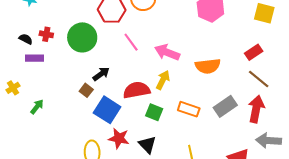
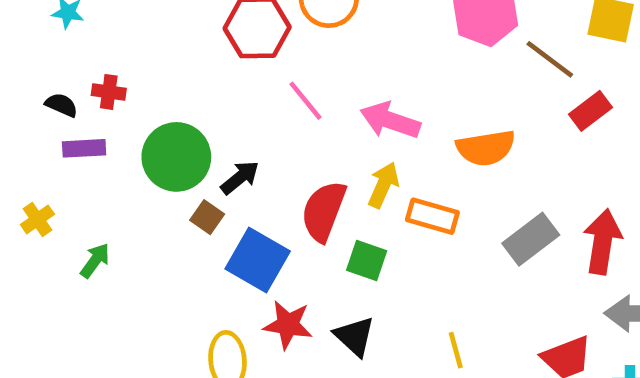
green circle: (82, 37) -> (176, 157), moved
brown line: (259, 79) -> (550, 59), moved
red semicircle: (137, 90) -> (324, 211), turned -56
orange rectangle: (189, 109) -> (432, 216), moved

